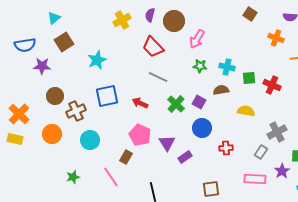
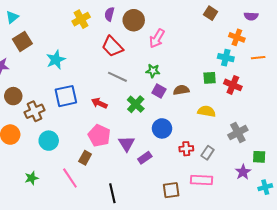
green star: (200, 66) -> (153, 71), moved
cyan cross: (227, 67) -> (226, 58), moved
purple square: (199, 102) -> (159, 91), moved
gray rectangle: (261, 152) -> (208, 153), moved
pink rectangle: (255, 179) -> (201, 180), moved

